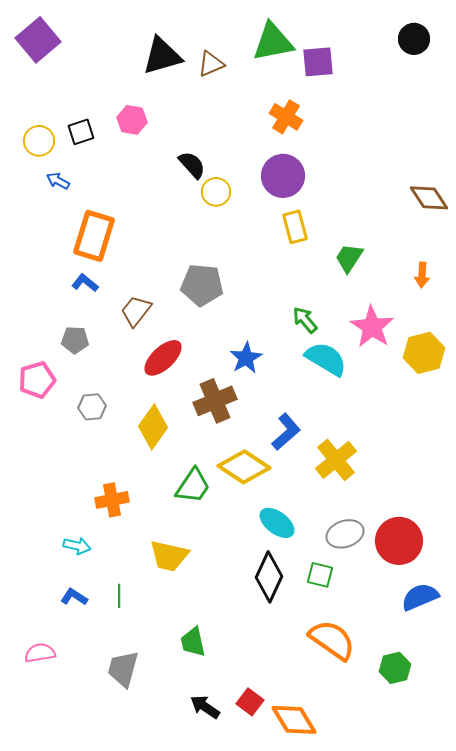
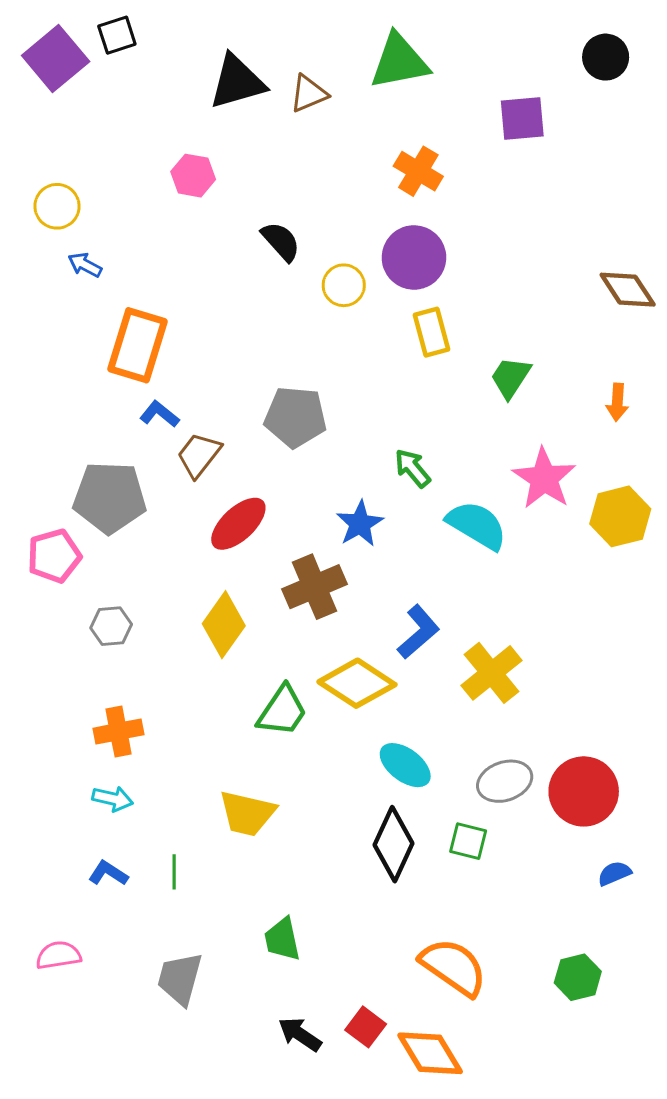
purple square: (318, 62) -> (522, 119), moved
black square: (81, 132) -> (117, 35), moved
yellow circle: (216, 192) -> (344, 285), moved
blue L-shape: (85, 283) -> (159, 414), moved
green arrow: (305, 320) -> (412, 468), moved
gray pentagon: (75, 340) -> (110, 497), size x1.8
gray hexagon: (92, 407) -> (111, 626), moved
orange cross: (112, 500) -> (118, 731), moved
blue semicircle: (420, 597) -> (614, 873), size x0.6
orange semicircle: (332, 640) -> (453, 967), moved

